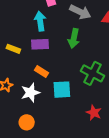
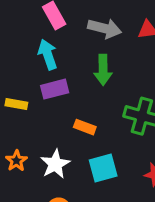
orange rectangle: (41, 72) -> (85, 127), moved
cyan square: (62, 90) -> (103, 168), moved

